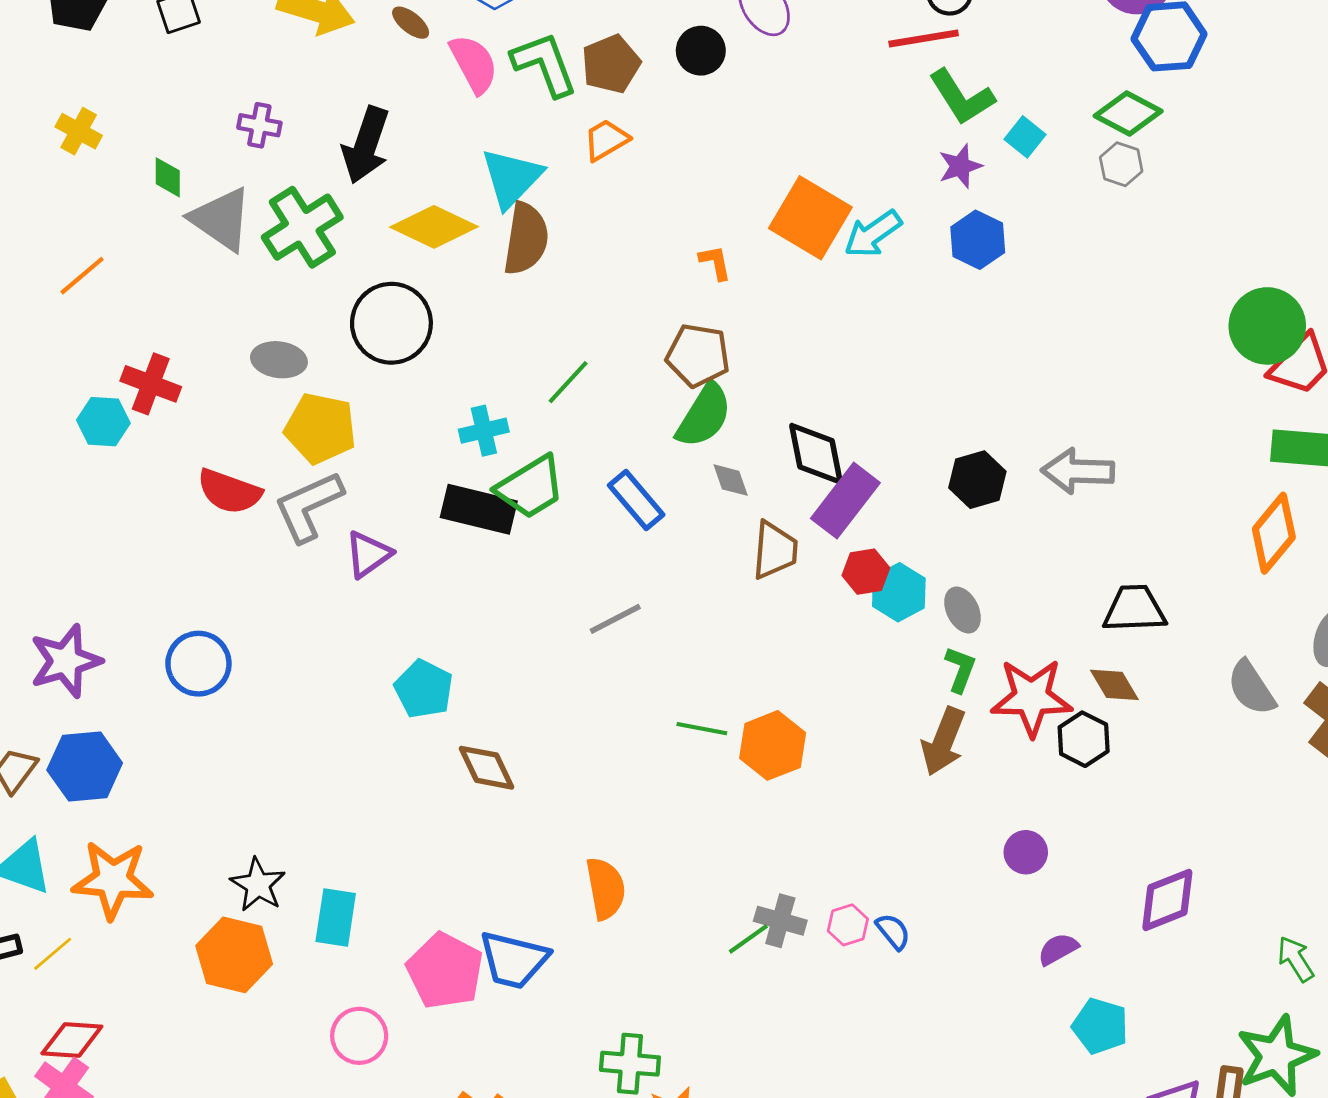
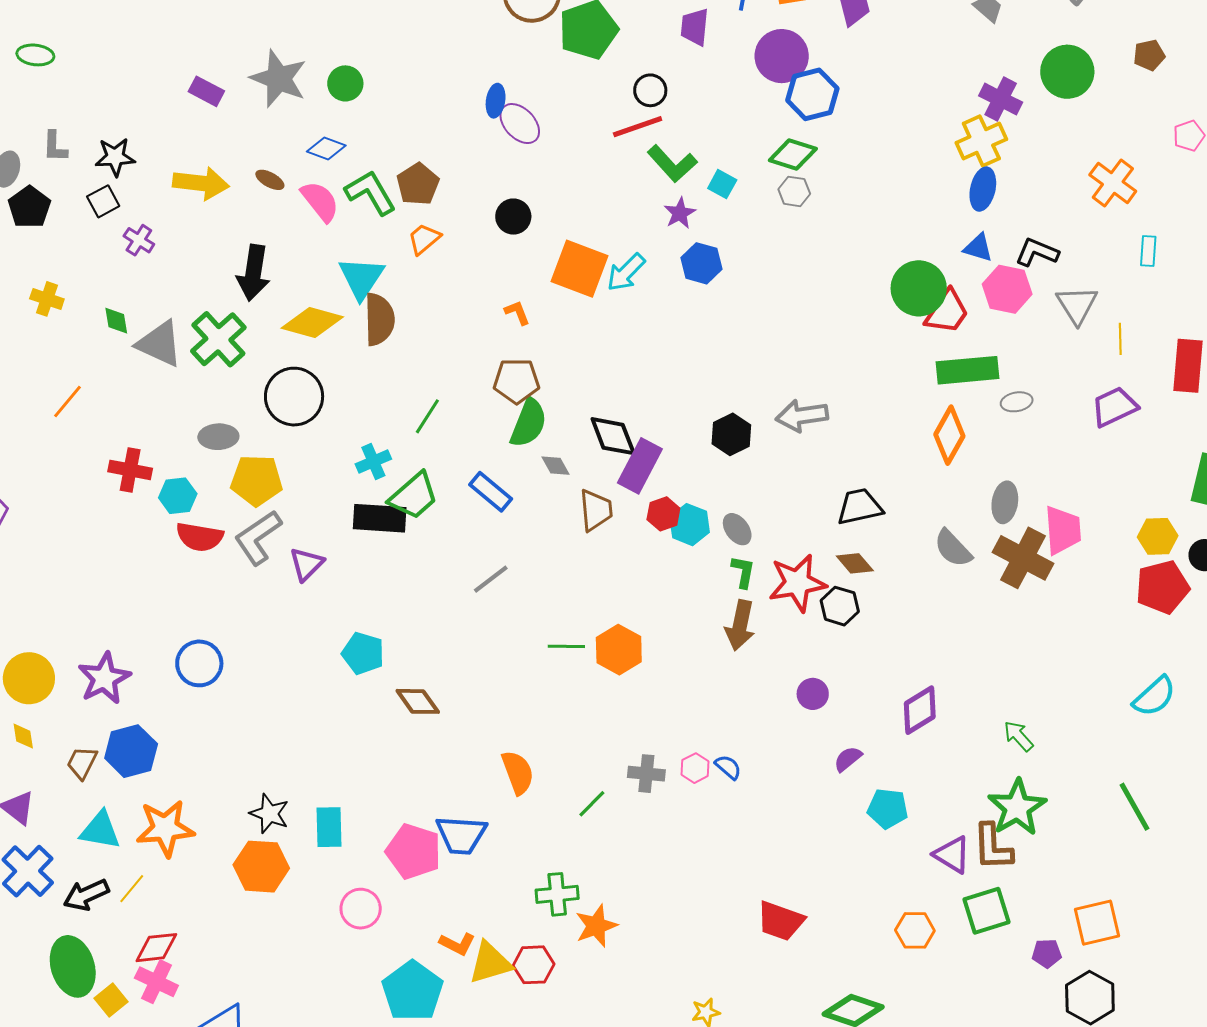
black circle: (701, 51) -> (513, 217), moved
purple cross: (259, 125) -> (139, 240), moved, turned 32
cyan hexagon: (103, 422) -> (178, 496), moved
green line: (748, 939) -> (592, 804), moved

